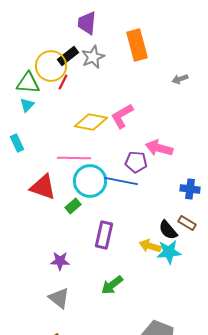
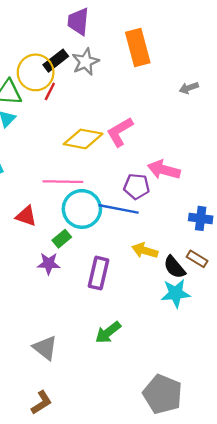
red triangle: (43, 187) -> (26, 216), size x0.7
yellow arrow: (150, 246) -> (145, 251), moved
purple star: (60, 261) -> (49, 264), moved

